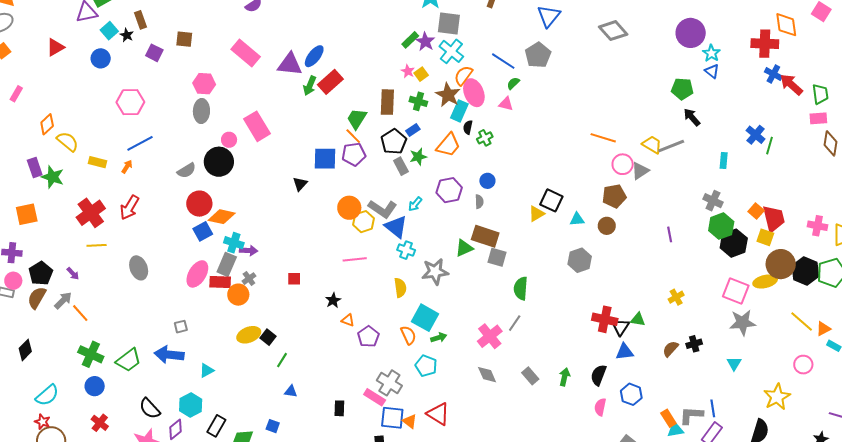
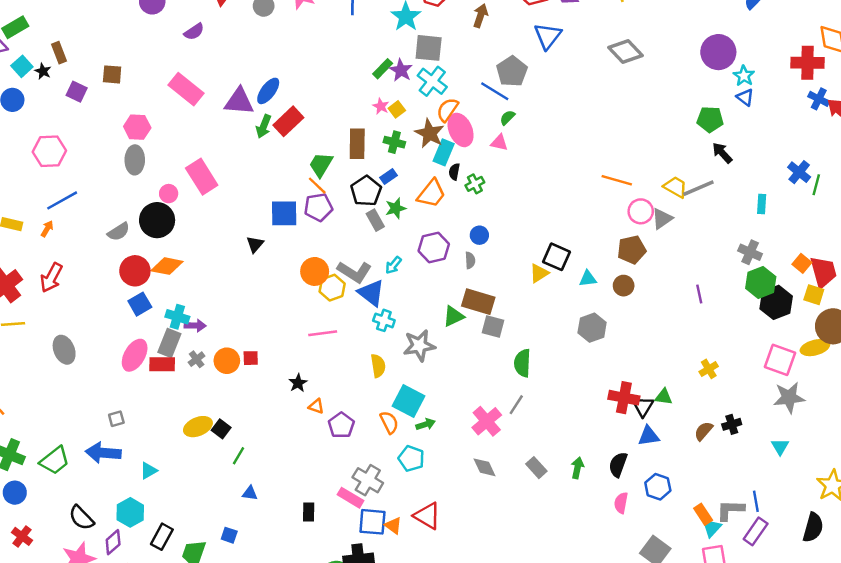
gray pentagon: (538, 55) -> (512, 71), moved
orange diamond: (222, 217) -> (167, 266), moved
orange circle: (238, 295) -> (227, 361), moved
cyan triangle: (675, 430) -> (712, 528), turned -36

